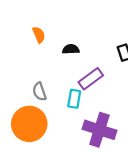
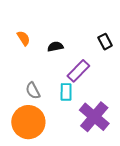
purple cross: (99, 130) -> (94, 117), turned 32

